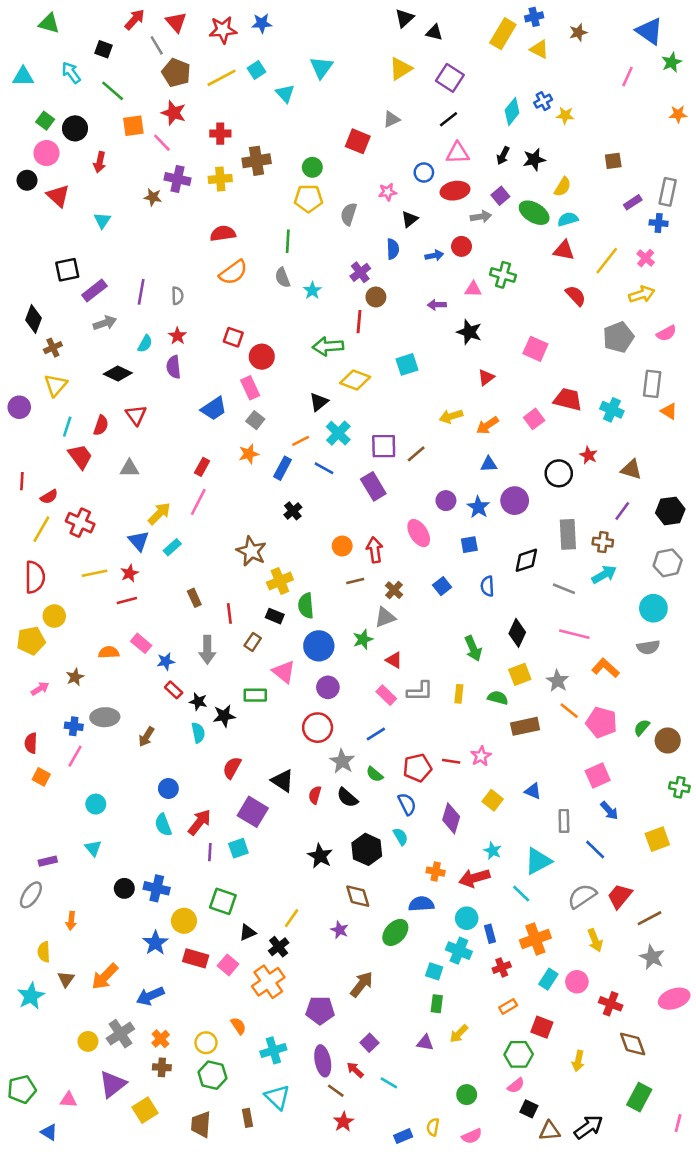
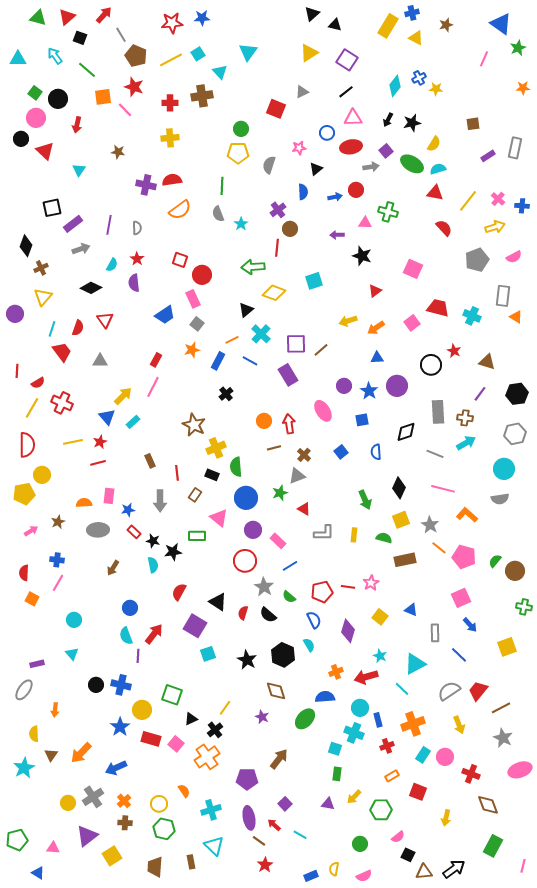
red triangle: (176, 22) -> (67, 17), moved, turned 30
brown cross: (257, 161) -> (202, 96), moved
purple cross: (177, 179) -> (146, 185), moved
blue cross: (659, 223) -> (522, 206), moved
pink rectangle: (141, 643) -> (109, 496), turned 56
pink rectangle: (386, 695) -> (278, 541), moved
gray ellipse: (105, 717) -> (98, 530), moved
cyan square: (238, 848) -> (208, 654), moved
purple line: (210, 852) -> (138, 656), moved
orange cross: (436, 872) -> (336, 672), turned -32
green hexagon: (519, 1054) -> (381, 810), moved

